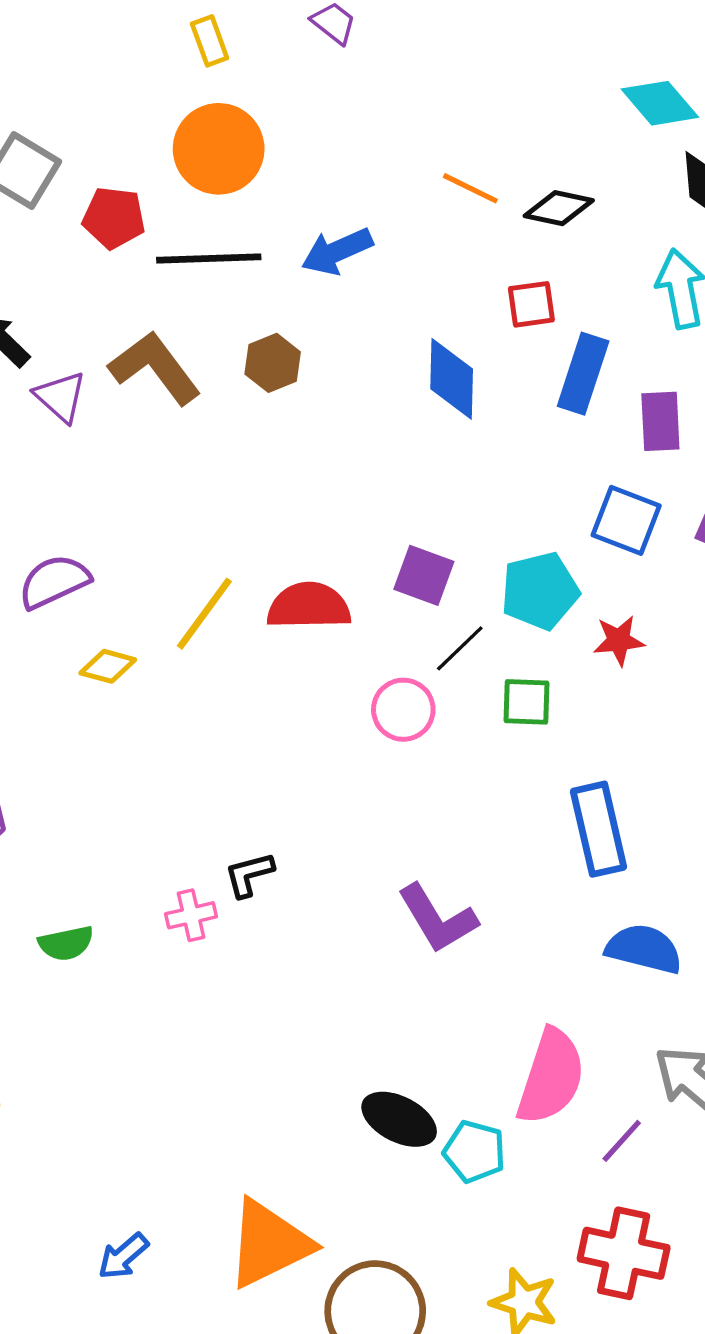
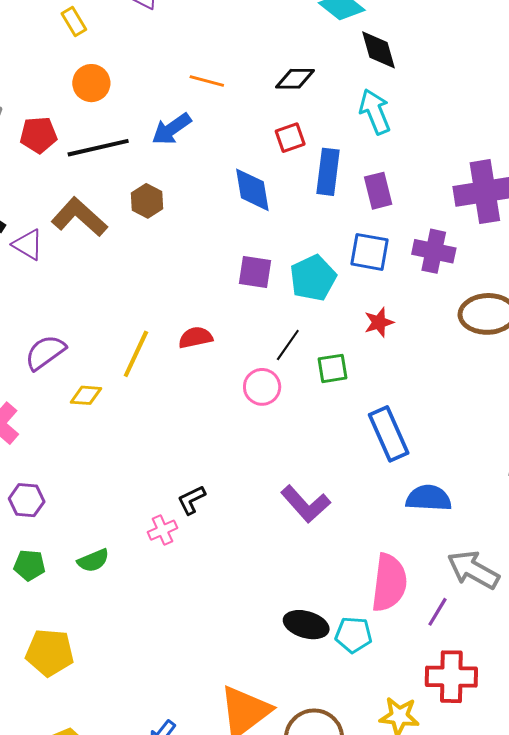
orange circle: (219, 149) -> (91, 83), size x0.7
orange line: (470, 188) -> (207, 81), moved
purple square: (424, 575) -> (255, 272), moved
cyan pentagon: (540, 591) -> (313, 278), moved
red semicircle: (309, 606) -> (196, 338), size x0.7

